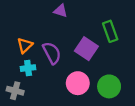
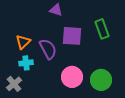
purple square: (86, 49) -> (72, 36), moved, turned -30
gray cross: (15, 91) -> (14, 84), turned 35

